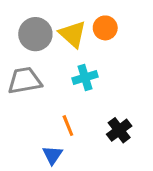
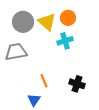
cyan cross: (85, 78) -> (65, 41), moved
black cross: (119, 130) -> (77, 84), turned -35

